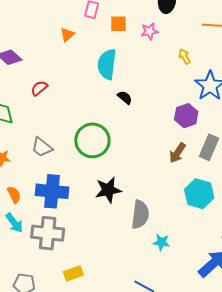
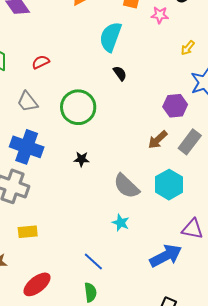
yellow arrow: (185, 56) -> (188, 48), turned -126
red semicircle: (39, 88) -> (41, 62), moved
black star: (108, 190) -> (82, 159), size x0.6
gray semicircle: (140, 215) -> (126, 186), moved, turned 112

